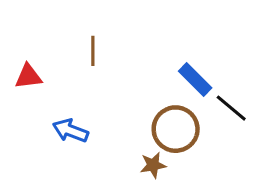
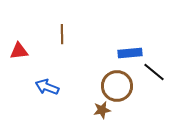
blue rectangle: (195, 79) -> (130, 53), turned -50

